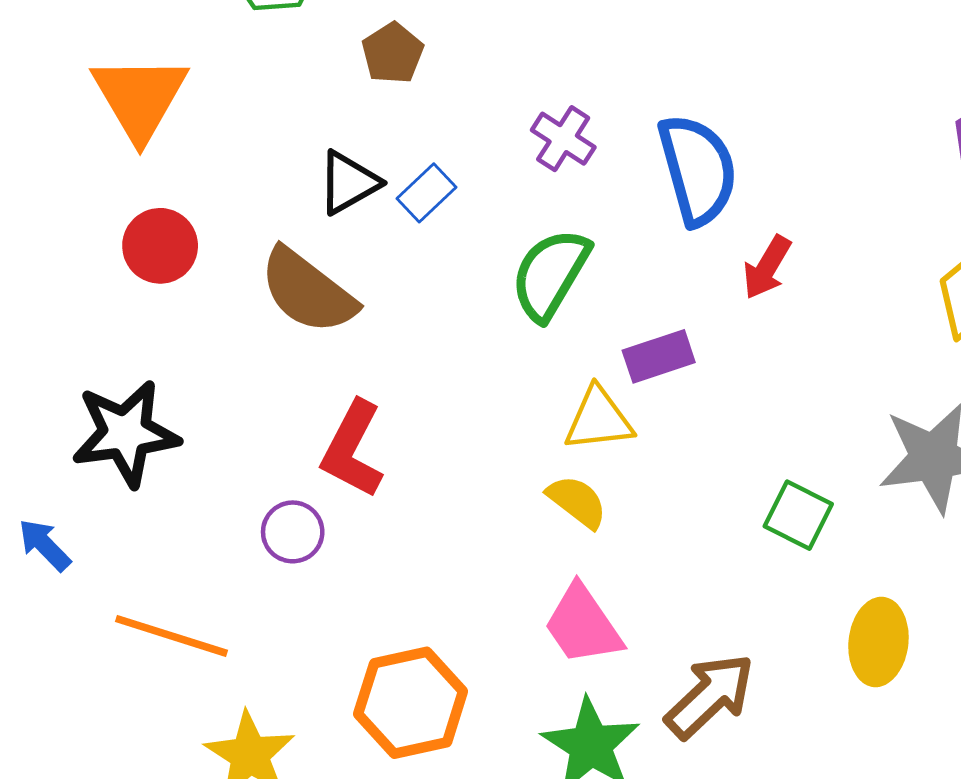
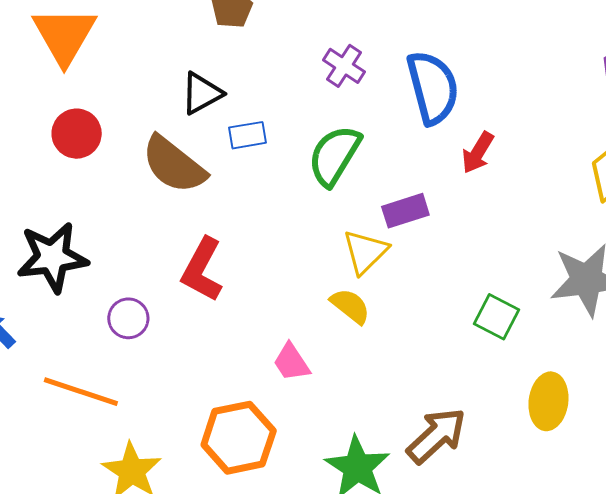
blue rectangle: (427, 193) -> (248, 135), moved, turned 33
yellow triangle: (599, 419) -> (365, 252), turned -39
purple circle: (293, 532) -> (128, 318), moved
pink trapezoid: (583, 625) -> (291, 362), moved, size x0.7

